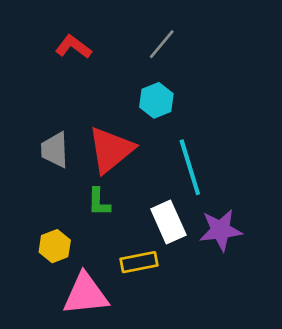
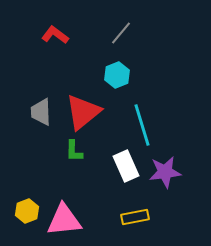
yellow hexagon: (55, 246) -> (27, 211), moved
yellow rectangle: (139, 262) -> (135, 217), moved

